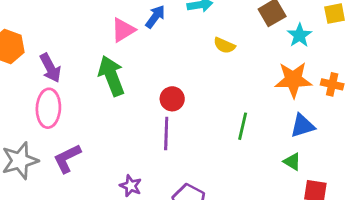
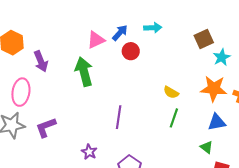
yellow semicircle: (224, 45) -> (171, 92), moved
red circle: (172, 99) -> (131, 51), moved
pink ellipse: (48, 108) -> (21, 92), moved

